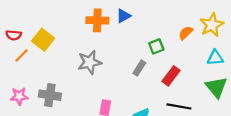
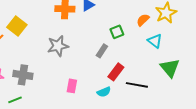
cyan triangle: (215, 58) -> (155, 41), moved, turned 42
red rectangle: (171, 76) -> (116, 72), moved

